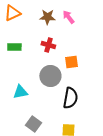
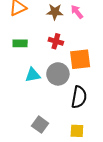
orange square: (71, 62) -> (80, 59), size x1.5
cyan triangle: (20, 92) -> (33, 75), moved

